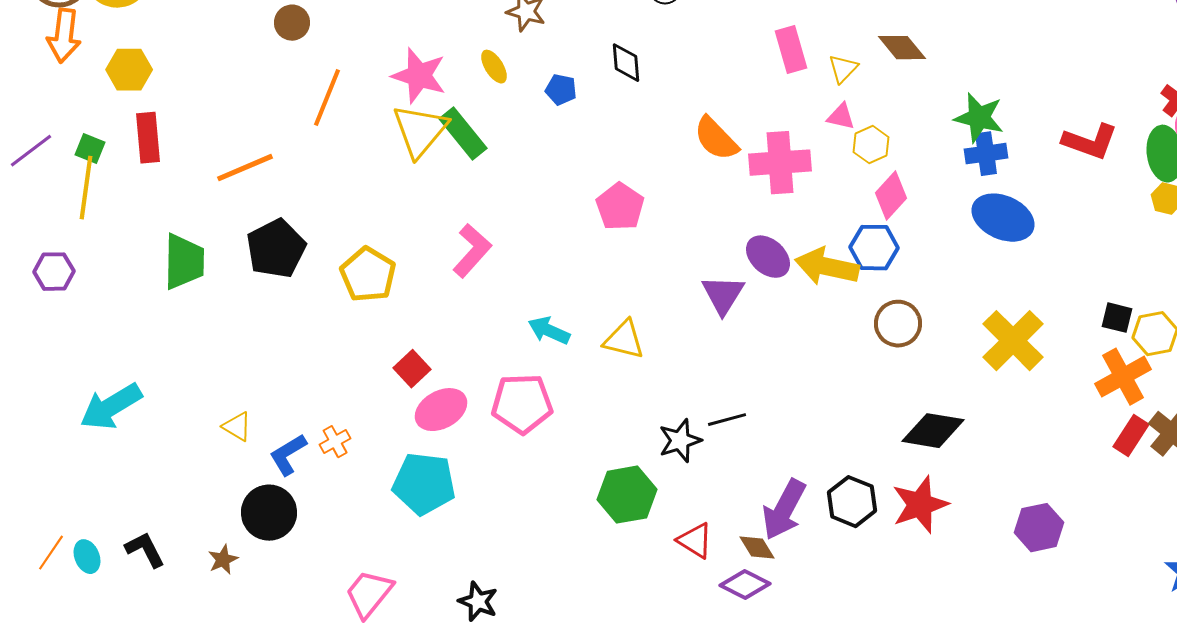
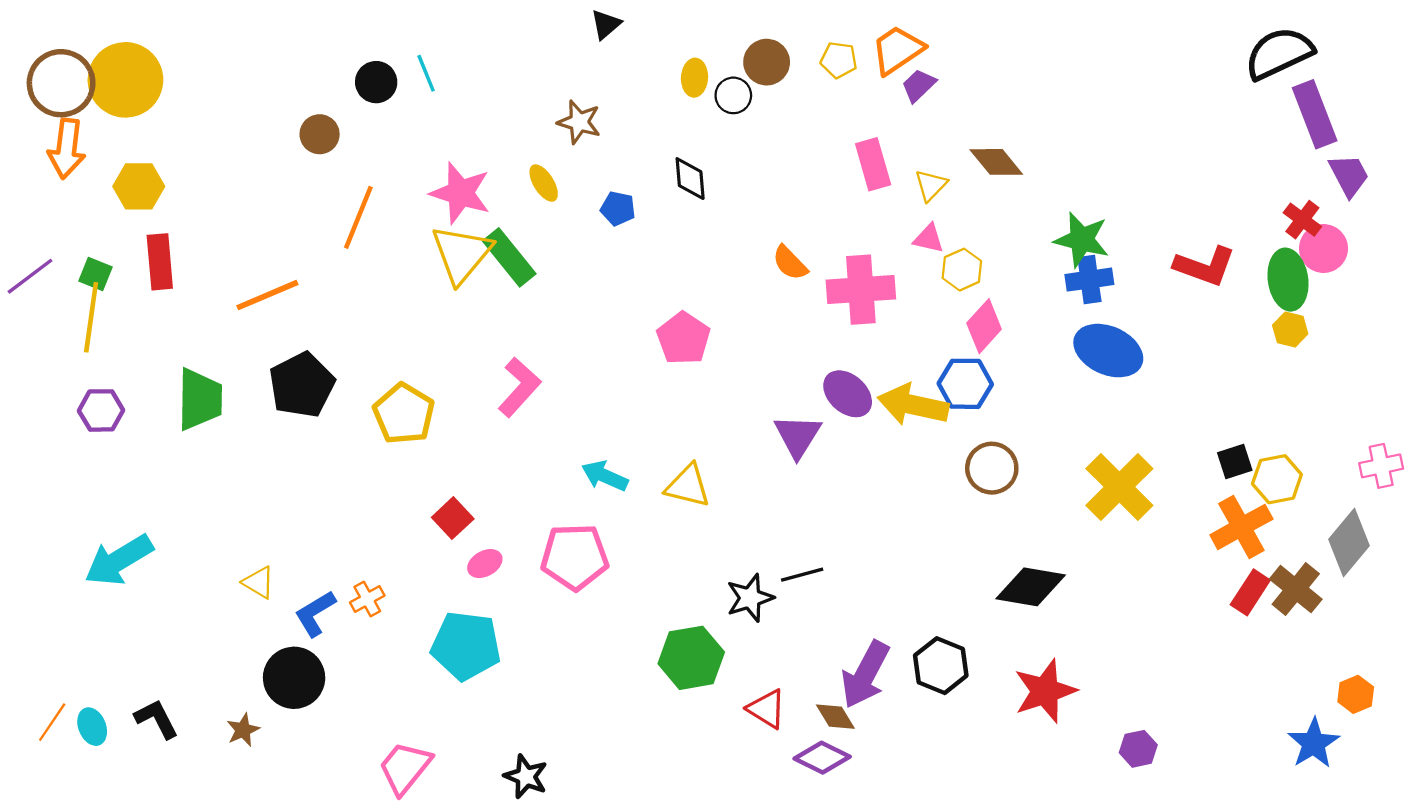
orange semicircle: (716, 139) -> (790, 263), size x0.7
purple hexagon: (54, 272) -> (101, 410), moved
black square: (1117, 318) -> (1235, 461), turned -32
pink ellipse: (441, 410) -> (485, 564), size x0.6
red star: (920, 505) -> (1045, 691), moved
purple hexagon: (1039, 528) -> (1138, 749), moved, size x0.7

